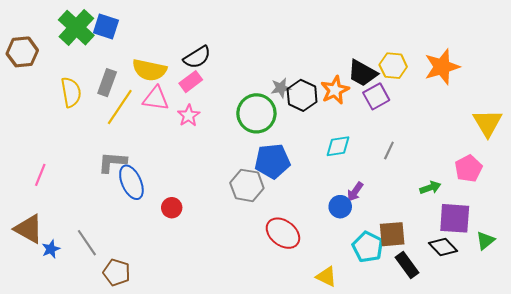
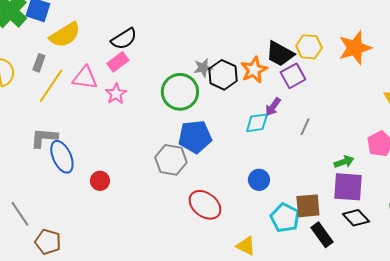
yellow semicircle: (149, 70) -> (65, 35), moved, turned -44
gray rectangle: (107, 83) -> (39, 63), size x0.7
purple arrow: (355, 192) -> (273, 107), moved
purple square: (455, 218) -> (348, 187), moved

